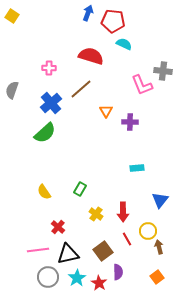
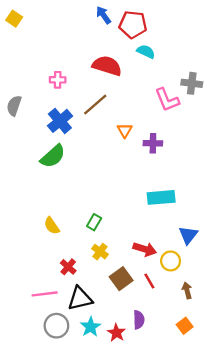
blue arrow: (88, 13) -> (104, 15), turned -56
cyan rectangle: (137, 168) -> (161, 197), size x1.6
red arrow: (123, 212) -> (145, 249), turned -72
yellow cross: (96, 214) -> (100, 252), moved
yellow circle: (148, 231) -> (171, 261), moved
brown square: (103, 251) -> (121, 279), moved

